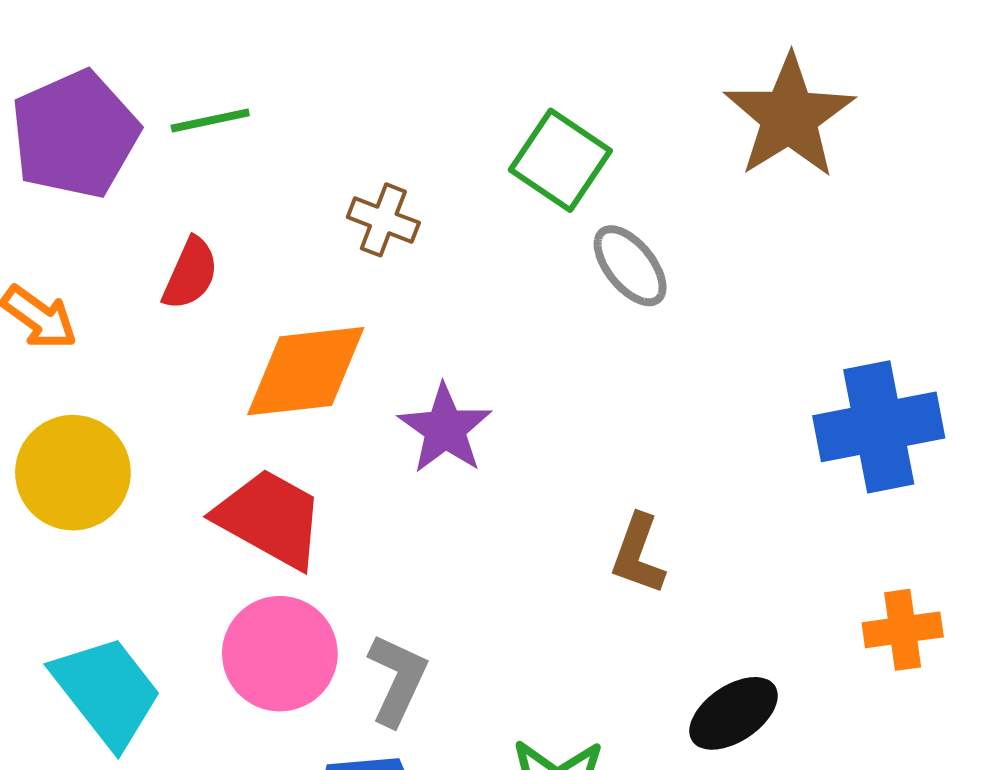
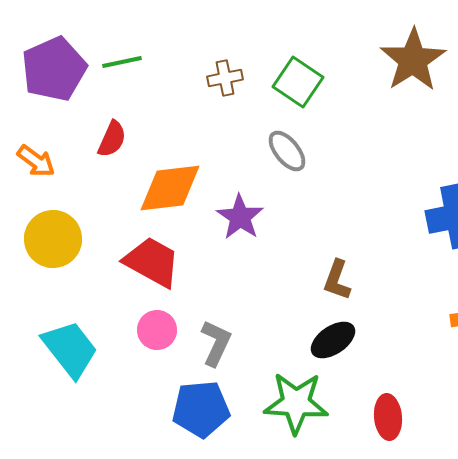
brown cross: (383, 220) -> (225, 78), moved, turned -32
gray ellipse: (630, 266) -> (287, 151), moved
pink circle: (280, 654) -> (157, 330), size x0.7
black ellipse: (734, 713) -> (333, 340), moved

